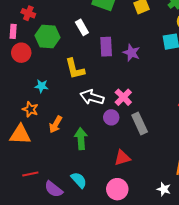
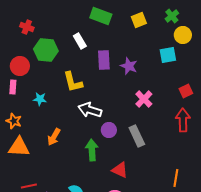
pink rectangle: (13, 31) -> (13, 87), moved
pink cross: (123, 97) -> (144, 99), moved
orange star: (30, 109) -> (14, 121), moved
green arrow: (81, 139) -> (92, 150), moved
red triangle: (122, 158) -> (120, 170), turned 42

